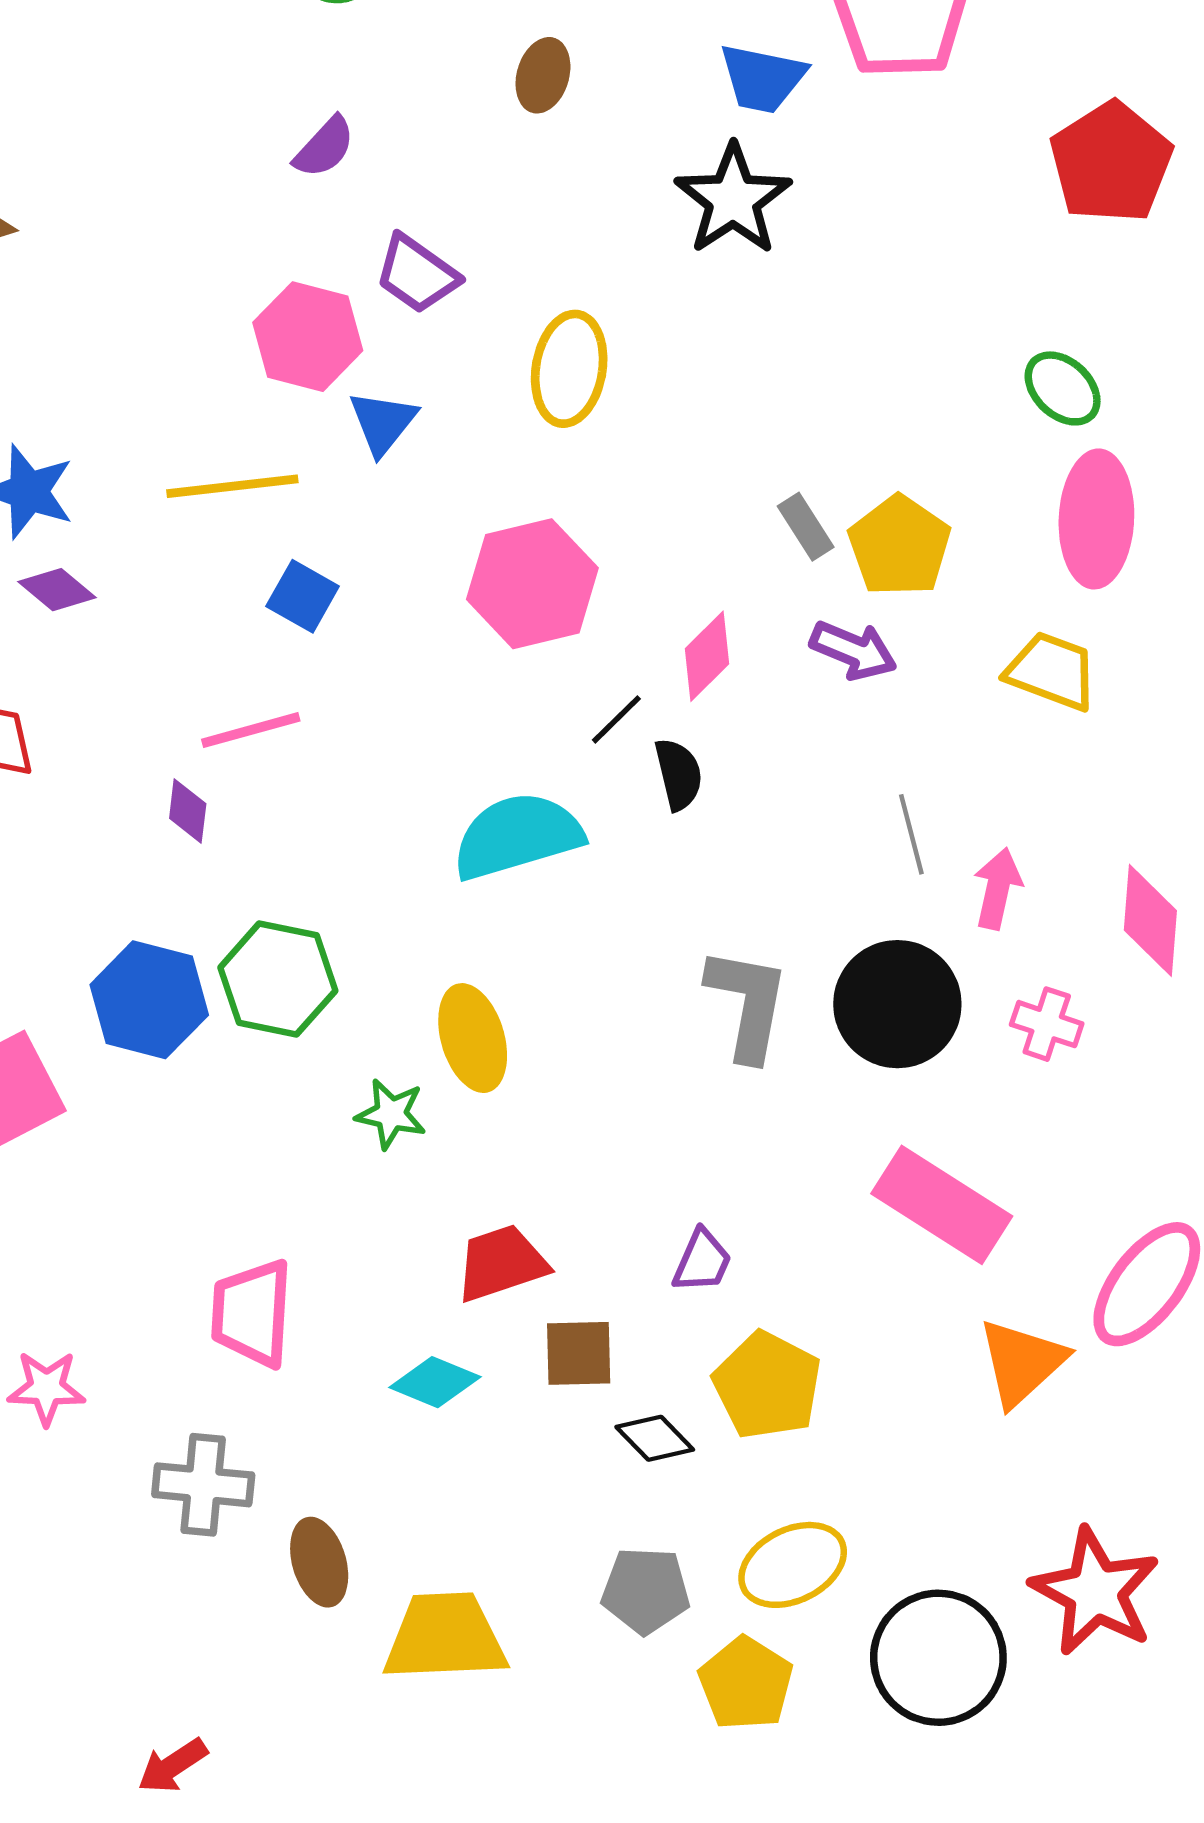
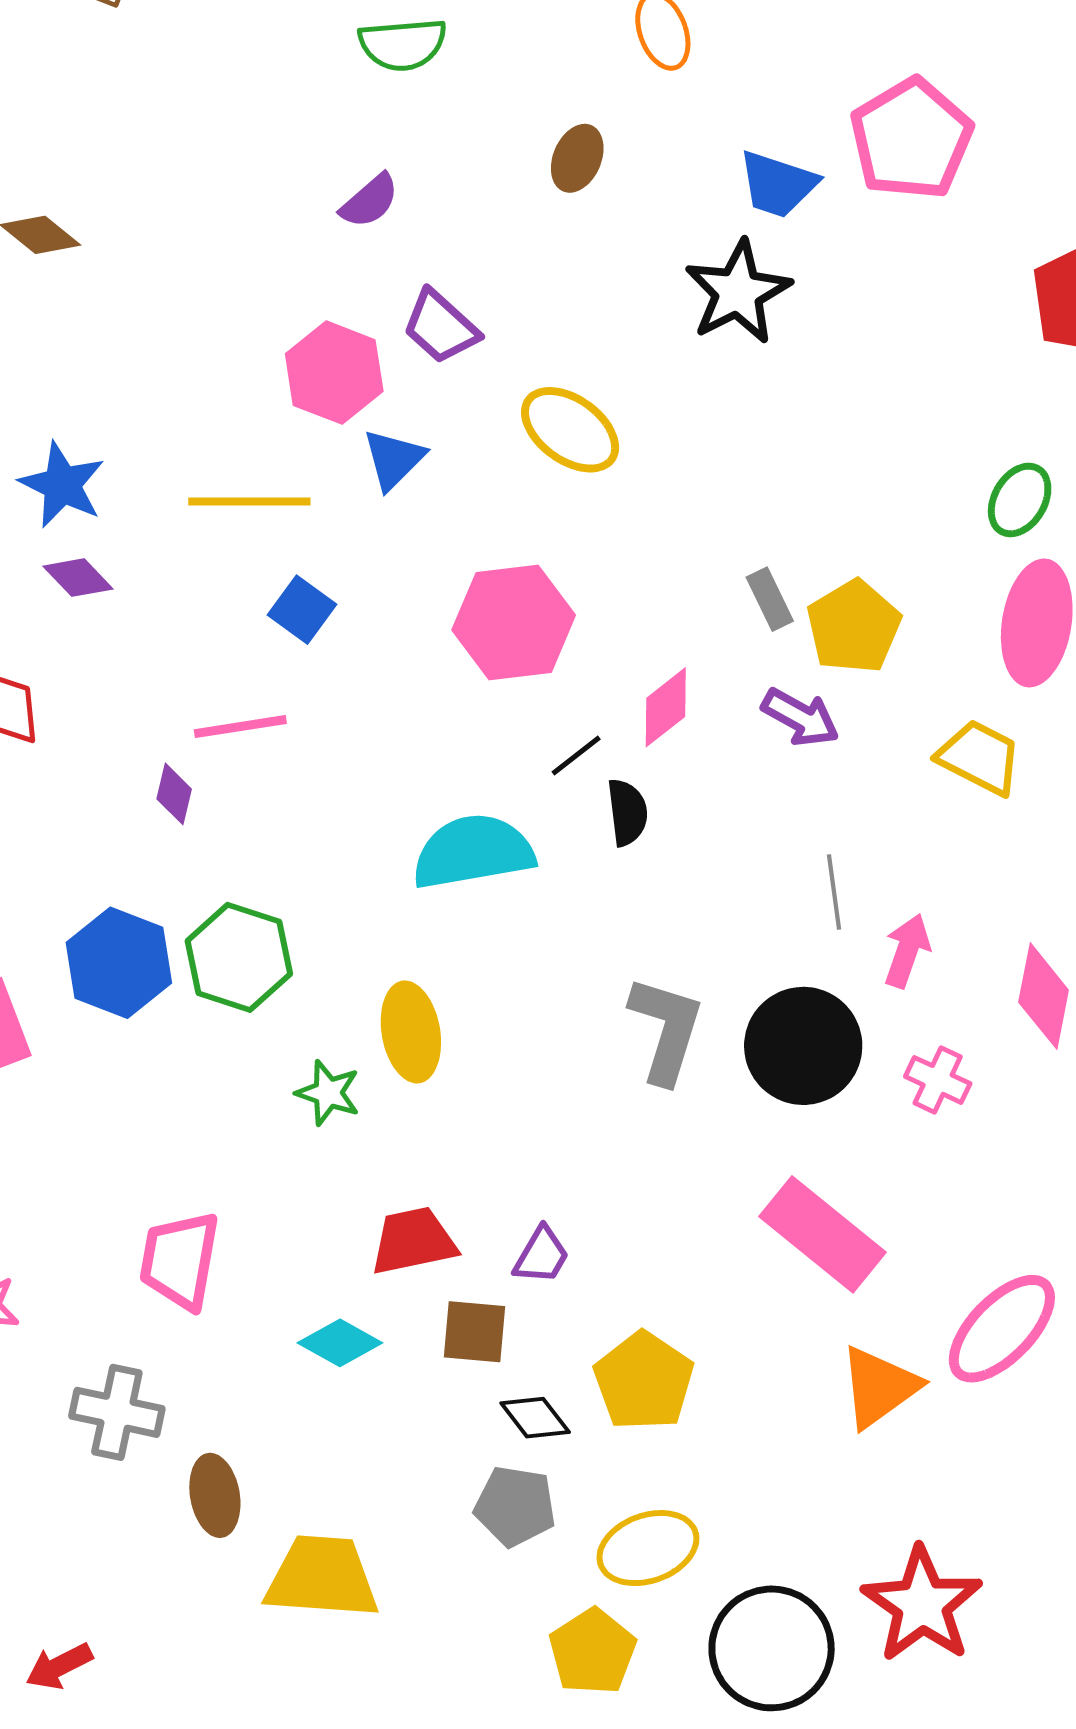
yellow ellipse: (569, 369) -> (570, 430), turned -70
green ellipse: (1063, 388) -> (1020, 500), turned 70
purple trapezoid: (702, 1261) -> (542, 1255), moved
gray pentagon: (646, 1590) -> (515, 1506), moved

